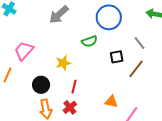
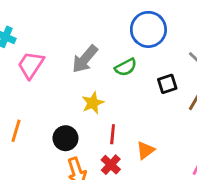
gray arrow: (59, 15) -> (85, 59), moved
pink trapezoid: (24, 51) -> (31, 65), moved
orange triangle: (111, 102) -> (145, 150), moved, turned -40

